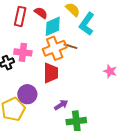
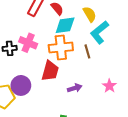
brown line: (70, 46) -> (87, 51), moved, turned 40
purple arrow: (61, 105) -> (75, 88), moved

